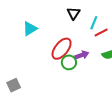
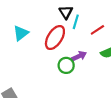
cyan line: (94, 23) -> (76, 22), moved
red ellipse: (62, 49) -> (55, 37), moved

